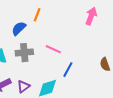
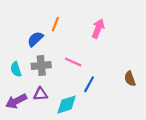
pink arrow: (91, 16) -> (98, 28), moved
purple triangle: (24, 87) -> (41, 94), moved, turned 32

